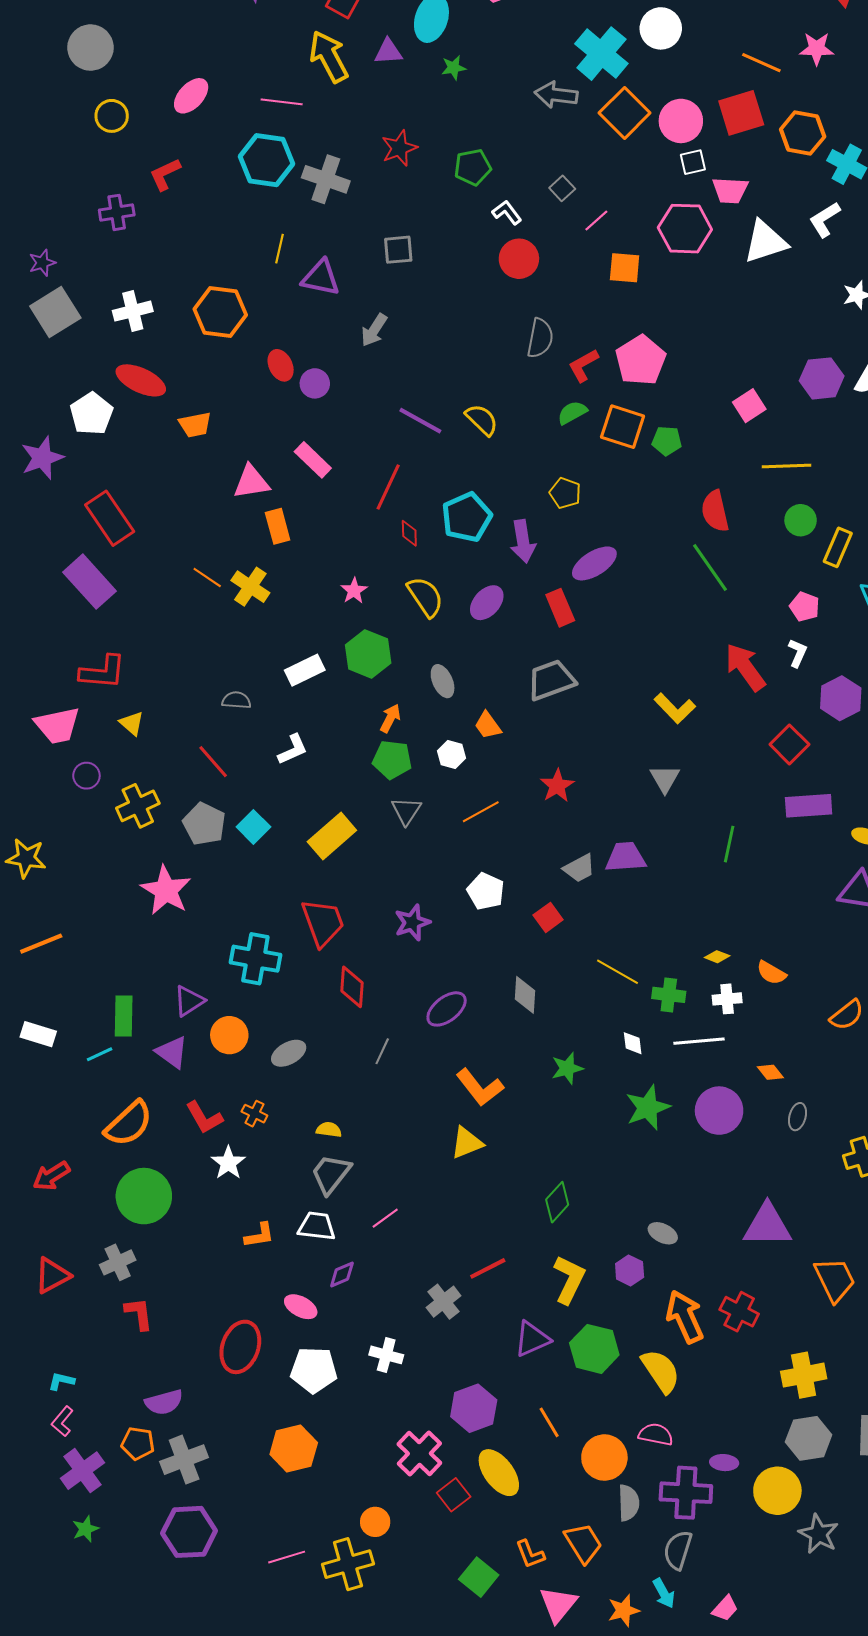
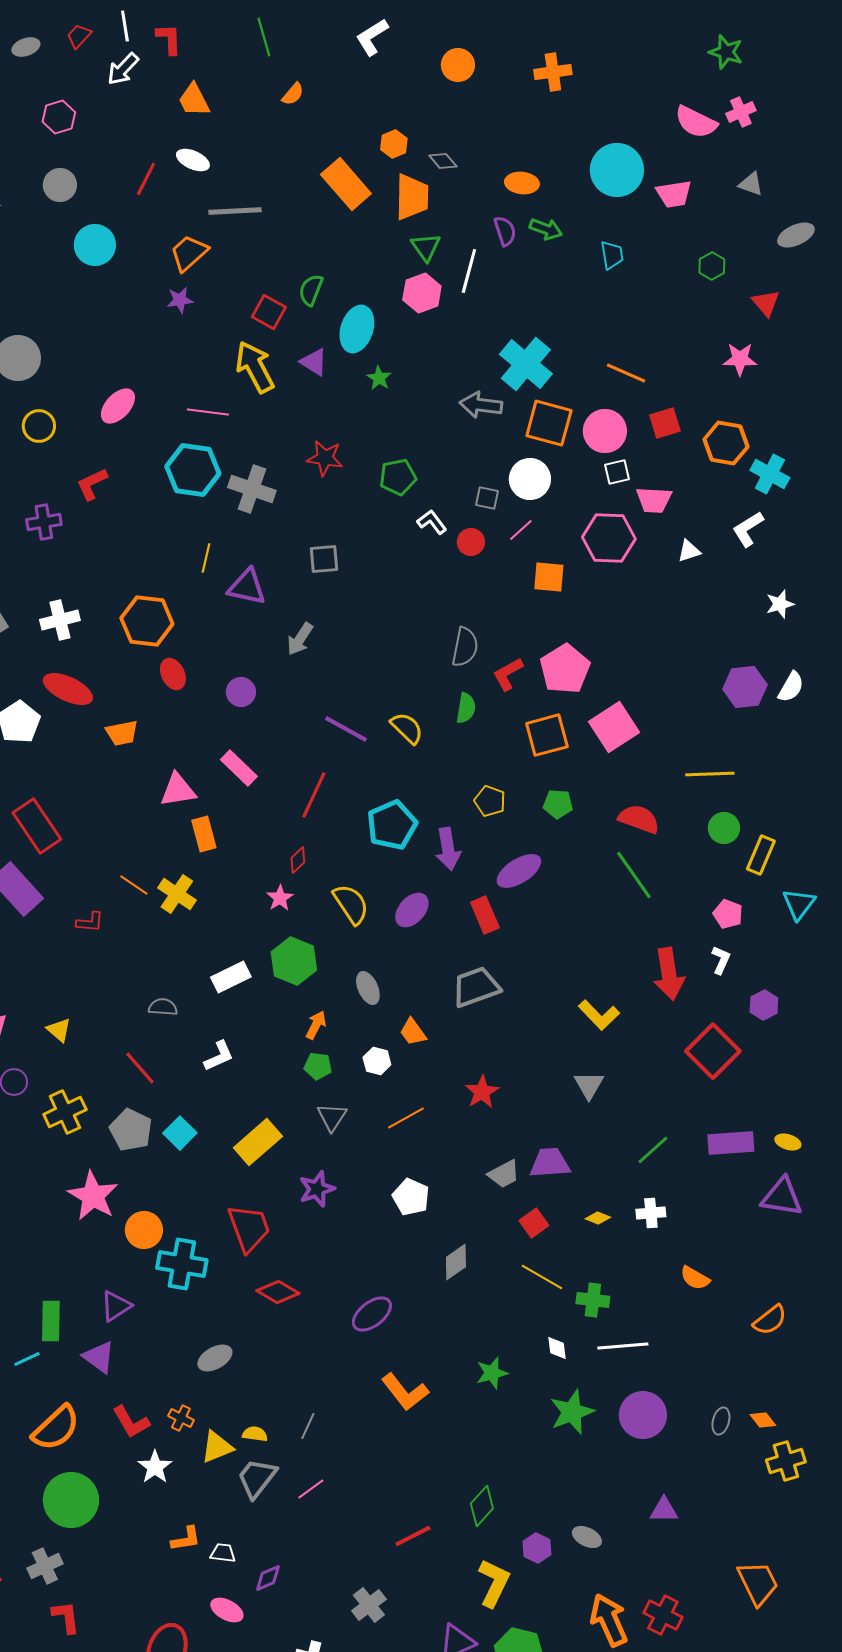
white circle: (661, 28) -> (530, 479), moved
purple triangle: (388, 52) -> (314, 362), turned 36
orange line: (761, 63) -> (626, 373), moved
green star: (454, 68) -> (379, 378), turned -30
orange square: (625, 113) -> (549, 423), turned -30
red square: (741, 113) -> (665, 423), size x0.7
red star: (399, 148) -> (325, 458), turned 30
gray square: (562, 188) -> (487, 498), turned -35
white triangle: (765, 242) -> (689, 551), size x0.5
red circle: (519, 259) -> (471, 542), moved, size x0.7
red ellipse: (281, 365) -> (173, 674), moved
pink square: (749, 406) -> (614, 727), moved, size x1.5
green semicircle: (572, 413) -> (466, 708), moved, turned 128
orange square: (623, 427) -> (547, 735), turned -33
green pentagon: (667, 441) -> (558, 804), moved
red semicircle: (715, 511) -> (639, 819), turned 123
red diamond: (409, 533) -> (298, 860), moved, turned 48
red arrow: (745, 667) -> (669, 974), turned -153
red L-shape: (103, 672) -> (90, 922), moved, size x0.6
purple hexagon: (841, 698) -> (764, 1005), size x0.7
red square: (789, 744) -> (713, 1051), size x1.4
green pentagon: (392, 760) -> (318, 1066), size x0.7
purple rectangle: (809, 806) -> (731, 1143), moved
green line: (729, 844) -> (653, 1150), turned 36
red square: (548, 917) -> (534, 1223), moved
purple star: (412, 922) -> (317, 1189), moved
yellow diamond: (717, 957) -> (598, 1218), moved
red diamond: (352, 987) -> (278, 1292), turned -63
gray diamond: (525, 995) -> (456, 1262), moved, turned 51
white cross: (727, 999) -> (651, 1213), moved
orange circle: (229, 1035) -> (144, 1230), moved
gray line: (382, 1051) -> (308, 1426), moved
orange diamond: (770, 1072) -> (763, 1420), moved
yellow triangle: (467, 1143) -> (217, 1447), moved
pink line: (385, 1218) -> (311, 1489), moved
purple triangle: (767, 1225) -> (664, 1510), moved, size x0.6
white trapezoid: (317, 1226) -> (223, 1553), moved, size x0.7
red line: (488, 1268) -> (413, 1536), moved
purple hexagon: (630, 1270) -> (537, 1548), moved

